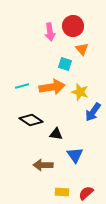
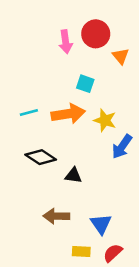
orange triangle: (82, 49) -> (121, 56), moved
blue triangle: (75, 155) -> (101, 224), moved

